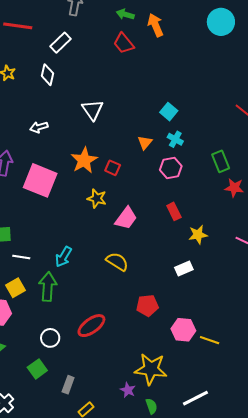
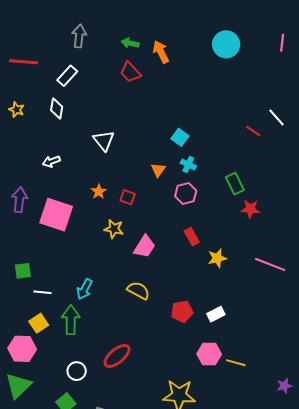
orange star: (84, 160) -> (99, 192), size x0.6
white rectangle: (184, 269) -> (216, 314), moved
red pentagon: (147, 305) -> (182, 311), moved

